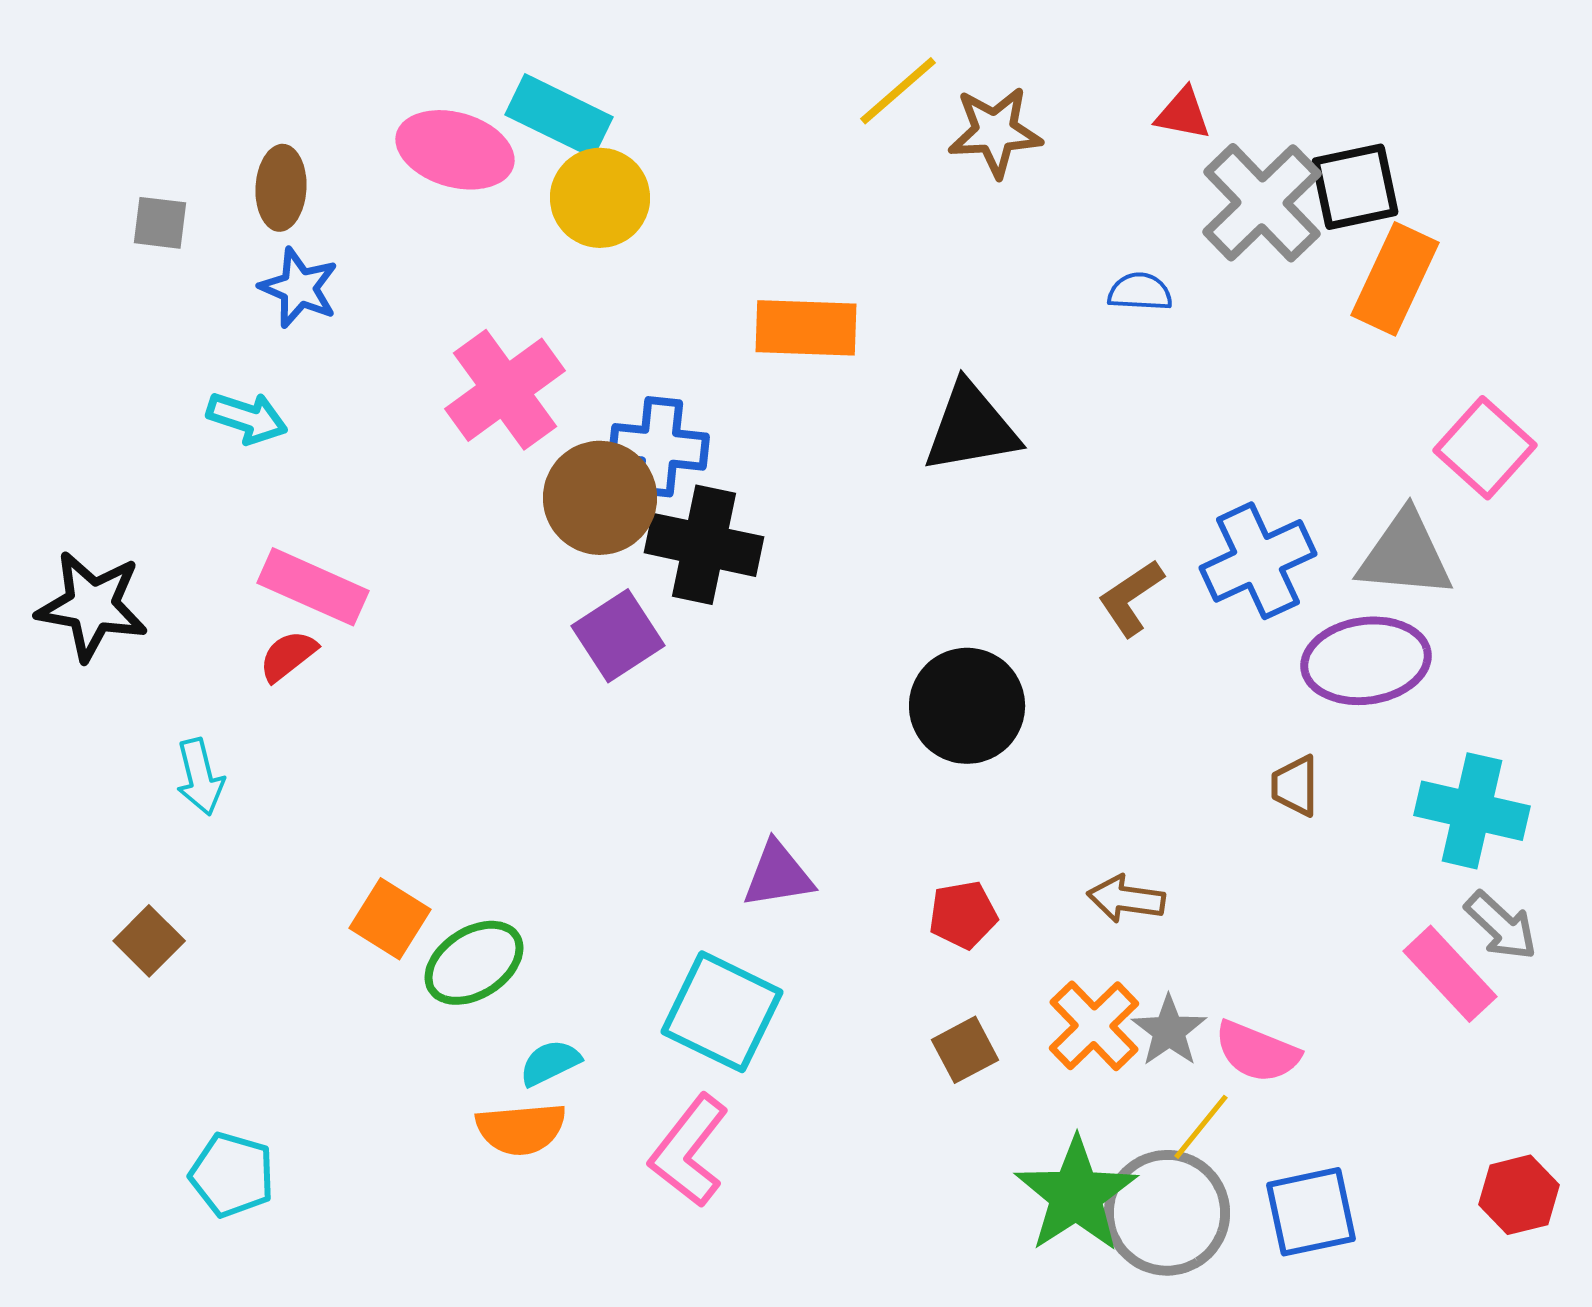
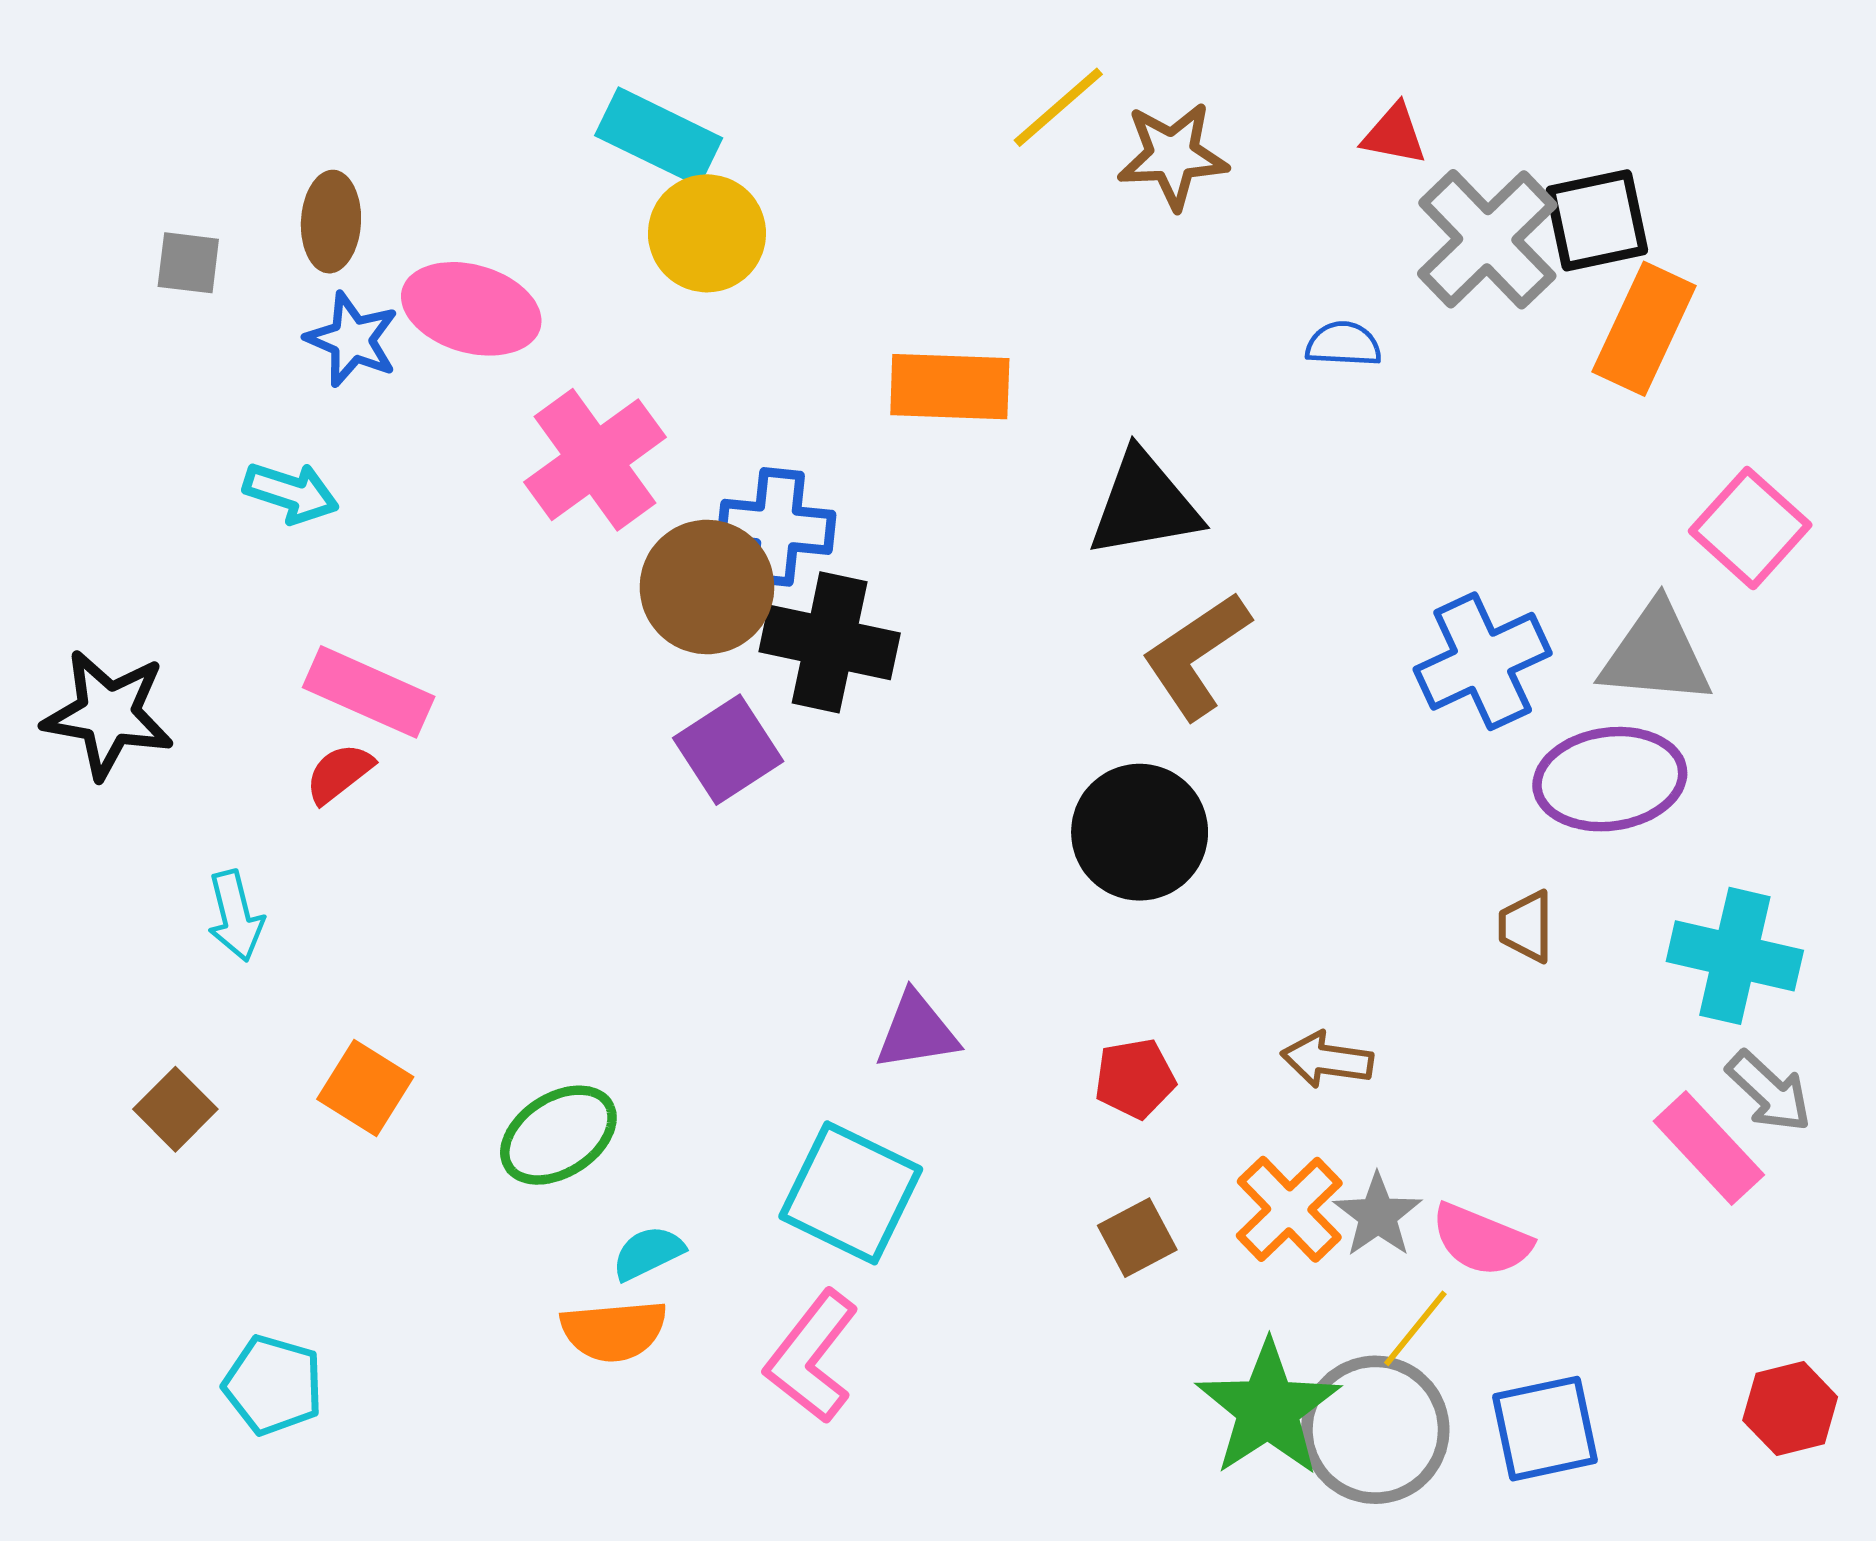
pink ellipse: (455, 150) -> (471, 309), moved
brown L-shape: (1131, 598) -> (1196, 655), moved, size x1.4
orange square: (390, 919) -> (365, 1088), moved

